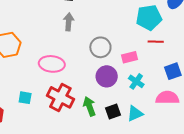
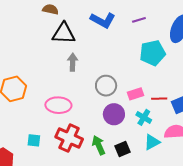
red line: (156, 42) -> (159, 99), moved
cyan triangle: (135, 114) -> (152, 142), moved

